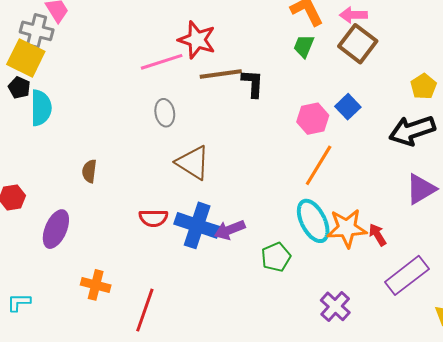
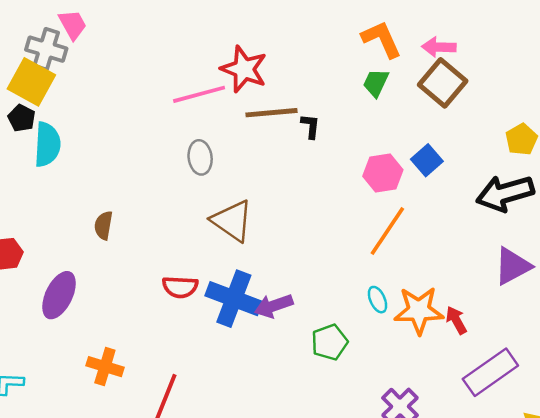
black L-shape: (253, 83) -> (310, 126), size x0.7
cyan ellipse: (313, 221) -> (378, 300), size x0.5

